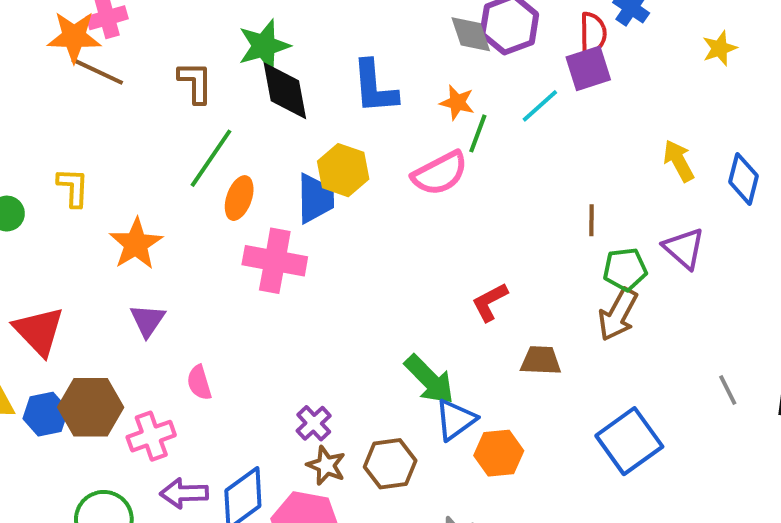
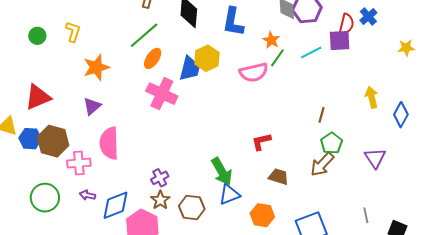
purple triangle: (684, 248) -> (375, 158), moved
green pentagon: (625, 269) -> (331, 143), turned 30
red triangle: (39, 331) -> (38, 97), turned 36
pink semicircle: (199, 383) -> (109, 143), size x1.8
orange hexagon: (499, 453) -> (262, 215), moved
purple arrow: (184, 493) -> (87, 195), size x0.7

